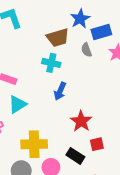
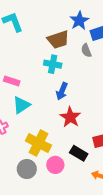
red star: (81, 121) -> (70, 117), moved
yellow cross: (34, 144) -> (38, 143), turned 30

